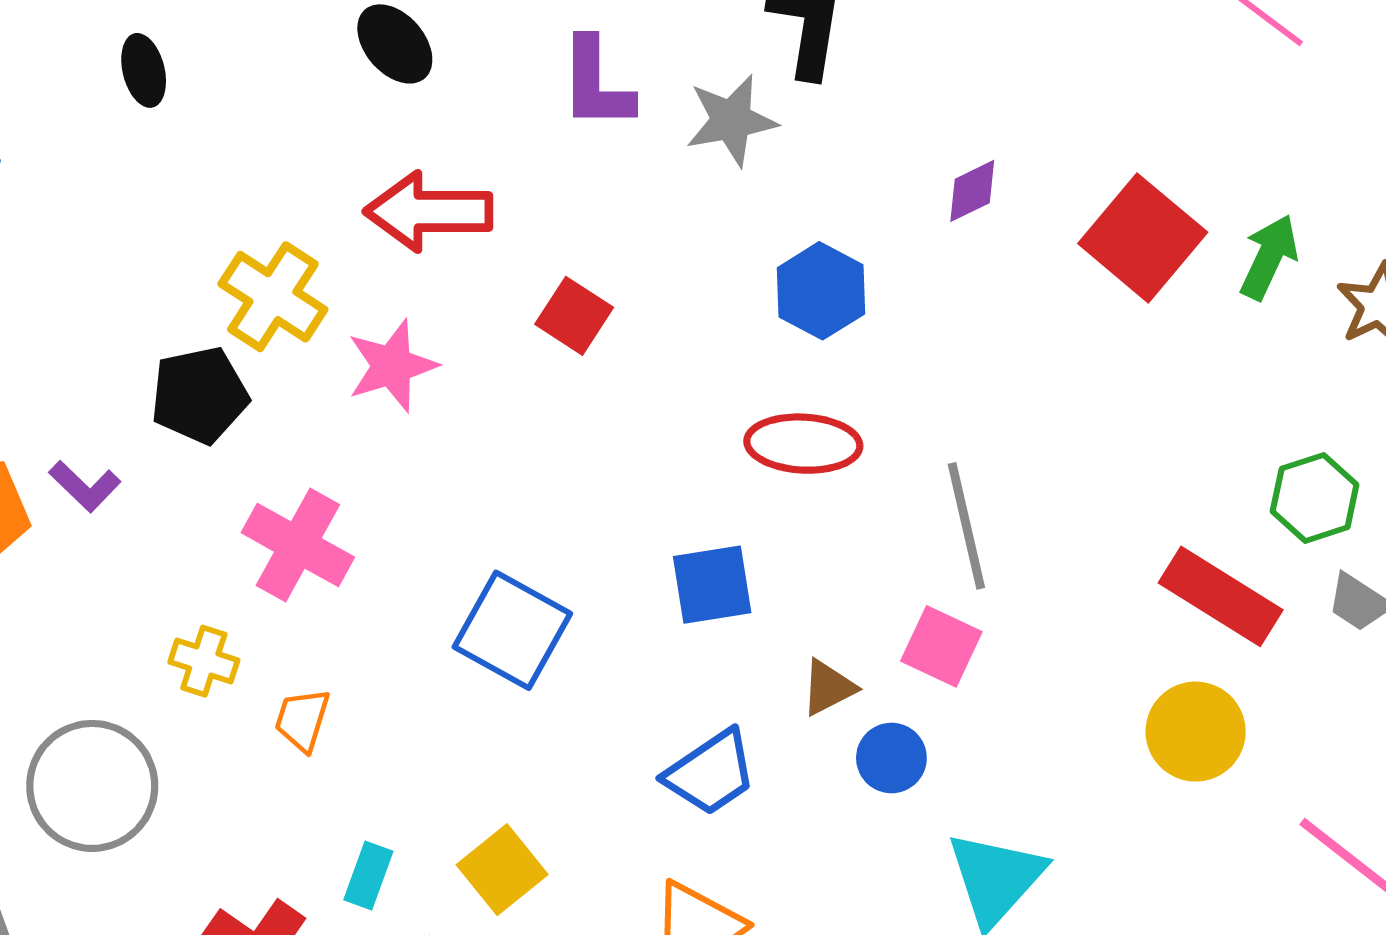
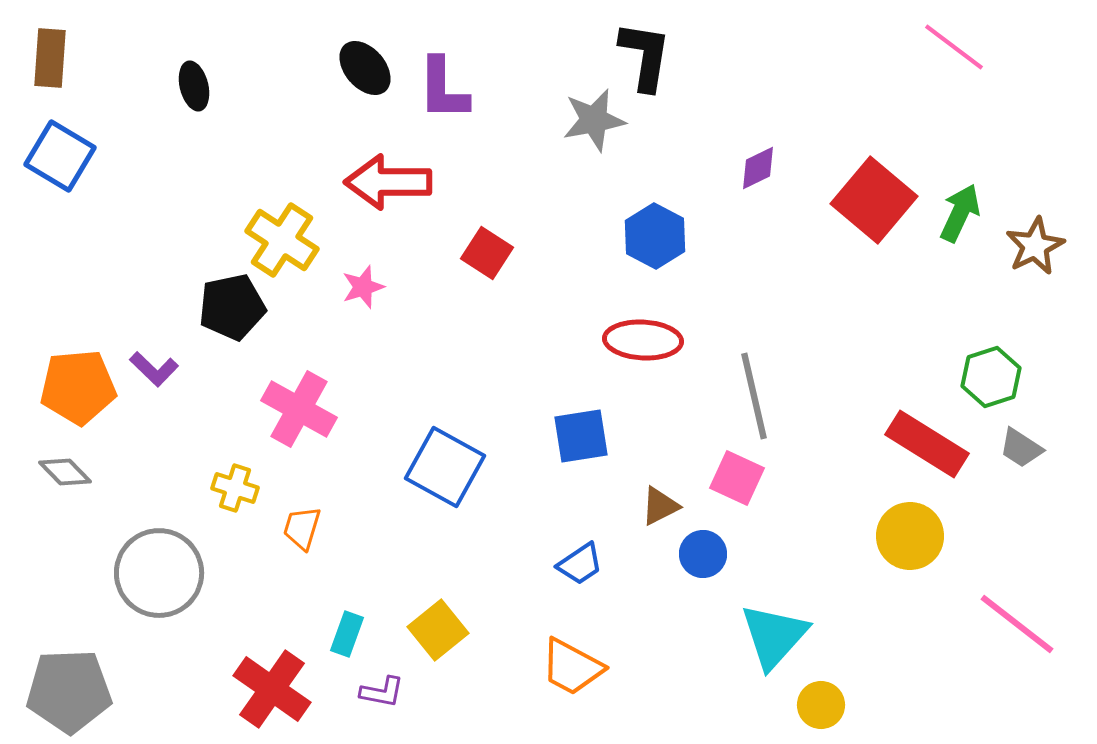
purple L-shape: (596, 84) -> (443, 89), moved
pink star: (392, 366) -> (363, 287), size x0.7
blue trapezoid: (711, 773) -> (580, 564), size x0.7

